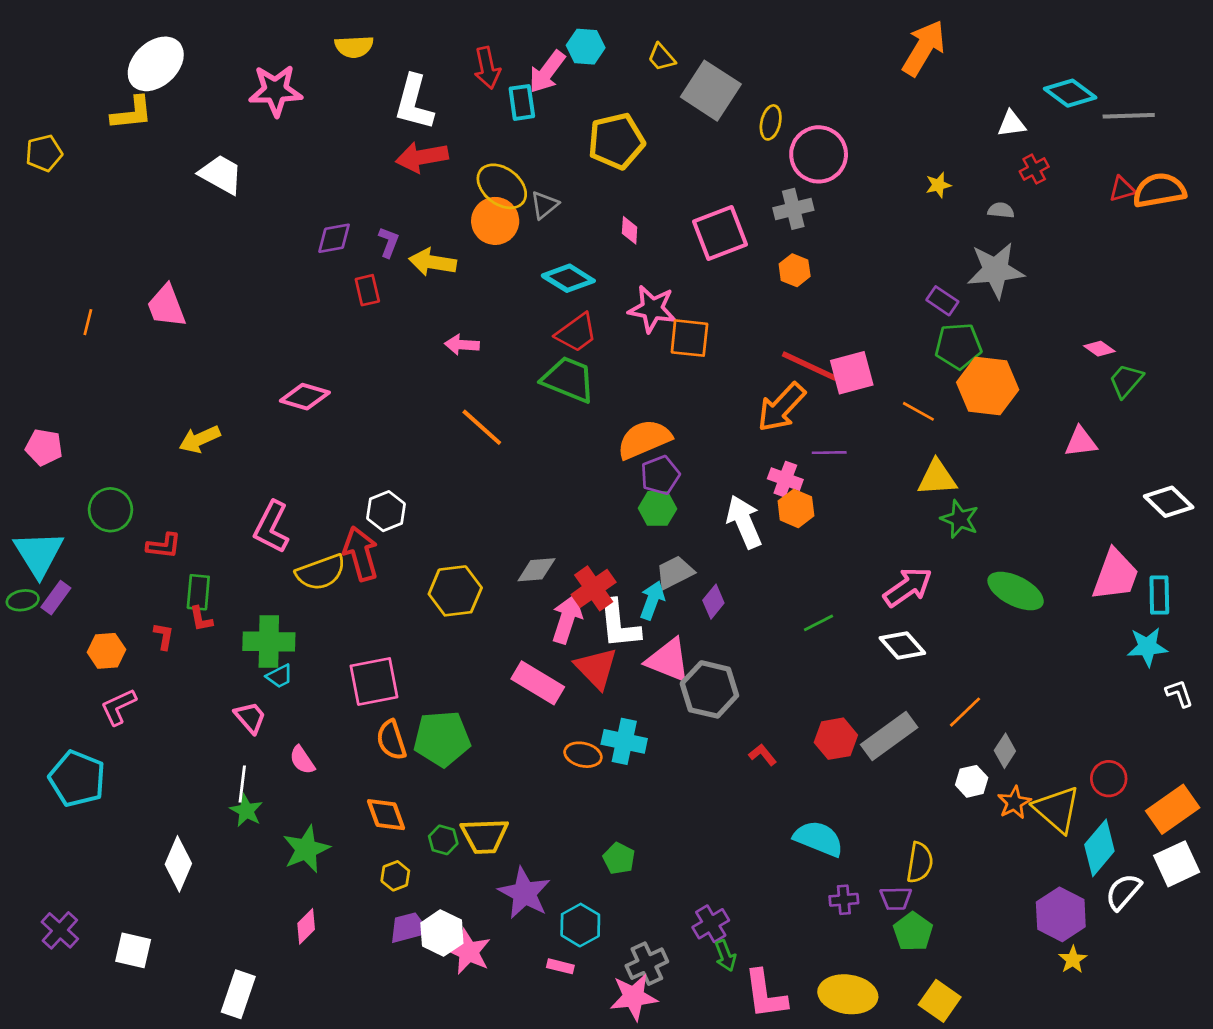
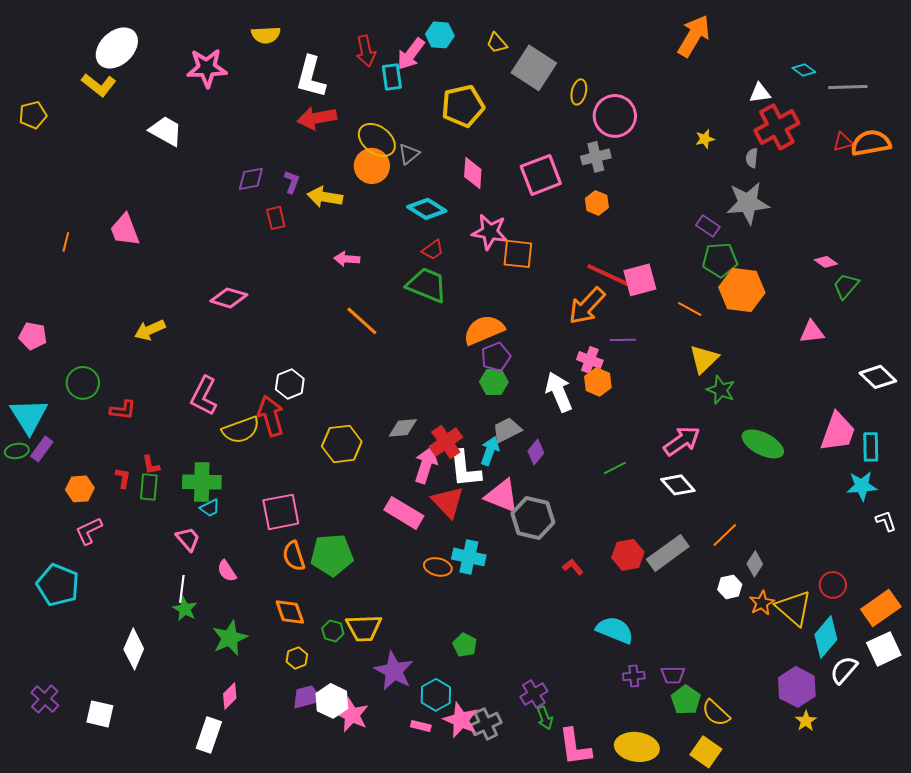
cyan diamond: (1070, 93) -> (804, 70), size x0.6
yellow L-shape: (132, 113) -> (99, 85), turned 44
red cross: (1034, 169) -> (777, 127), size x2.0
gray semicircle: (1001, 210) -> (752, 158), turned -90
pink diamond: (630, 230) -> (473, 173), size x1.5
red trapezoid: (576, 333) -> (433, 250), size x0.7
yellow triangle: (937, 478) -> (704, 359), turned -40
green rectangle: (198, 592) -> (149, 487), moved
yellow semicircle: (920, 862) -> (716, 713), moved, turned 124
white rectangle: (238, 994) -> (209, 735), moved
pink star: (634, 997) -> (461, 720), moved, turned 30

